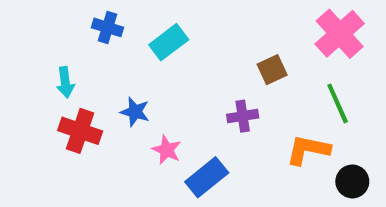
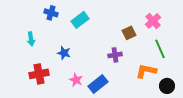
pink cross: (340, 34) -> (153, 21), moved, size x0.7
red cross: (80, 131) -> (39, 74), moved, turned -30
pink star: (167, 150) -> (76, 80), moved

